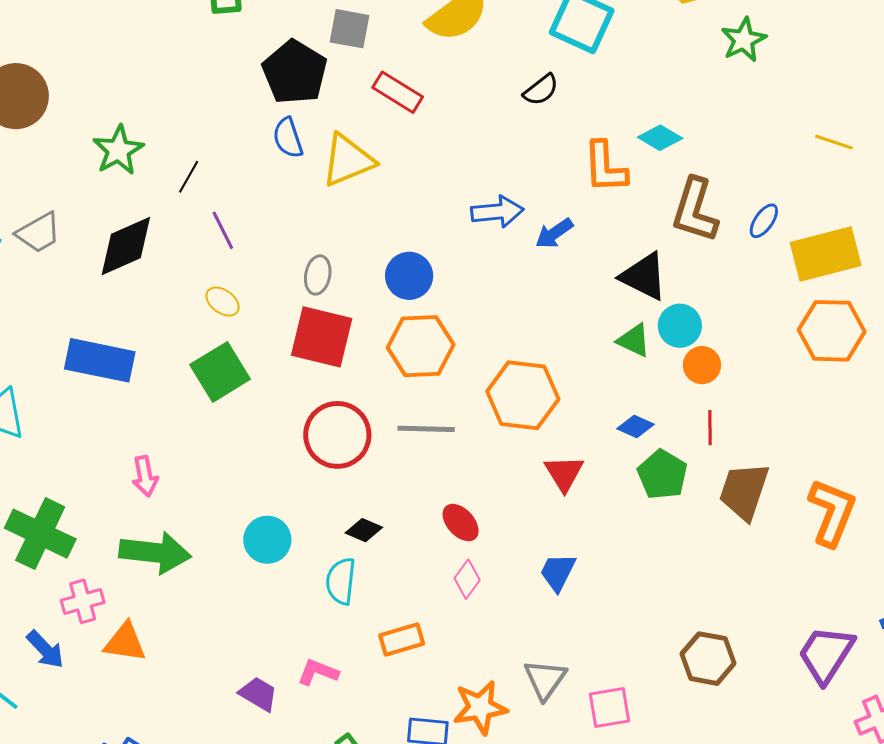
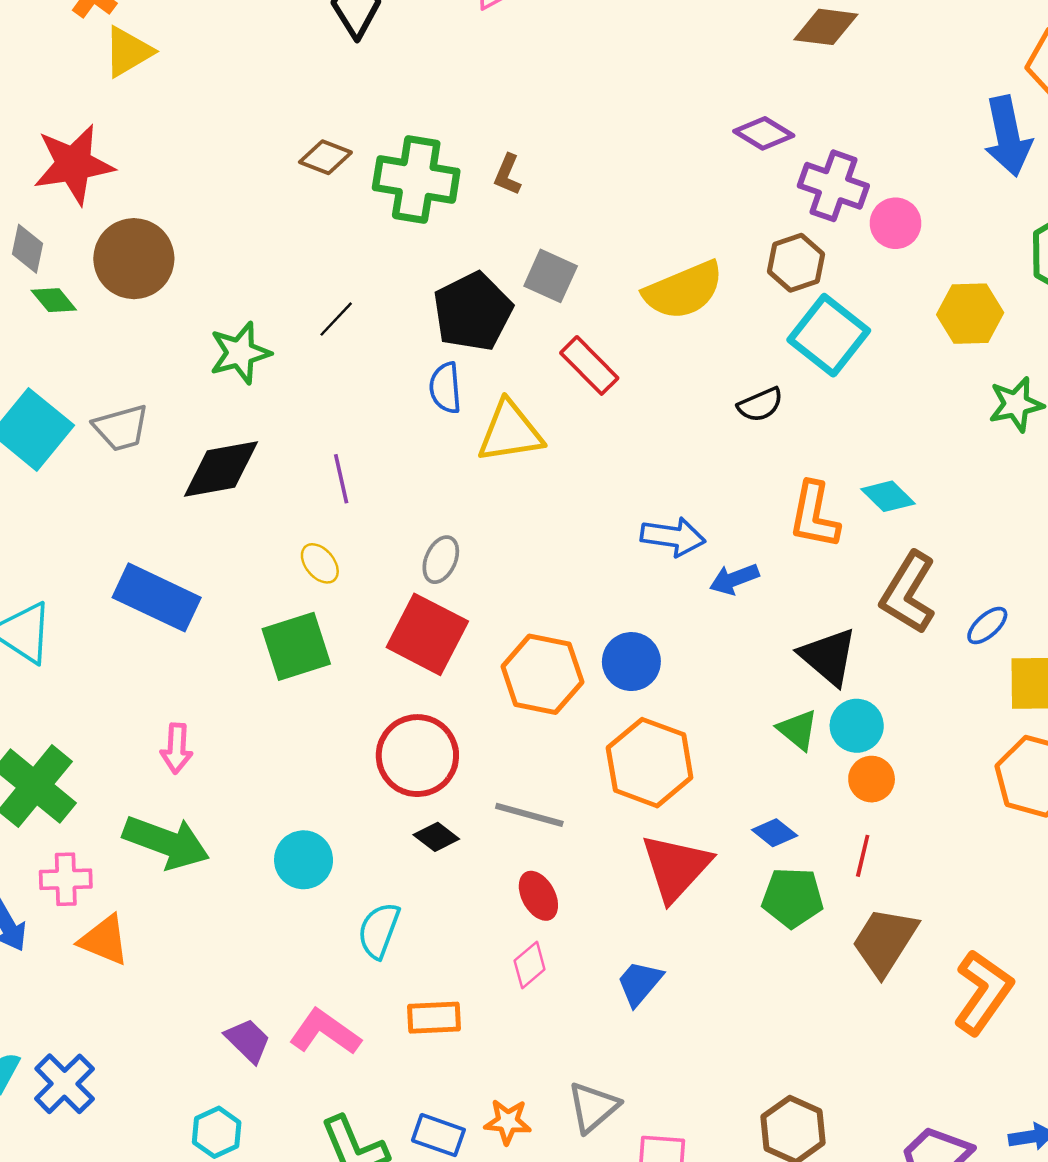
black line: (189, 177) -> (336, 319), moved
blue circle: (409, 276) -> (631, 662), moved
gray line: (426, 429) -> (529, 815), moved
red triangle: (564, 473) -> (676, 867), size x1.5
green pentagon: (662, 475) -> (793, 898), turned 30
black diamond: (364, 530) -> (436, 837), moved
pink L-shape: (318, 672) -> (325, 1032), size x1.4
orange star: (480, 708) -> (508, 1122), size x0.7

